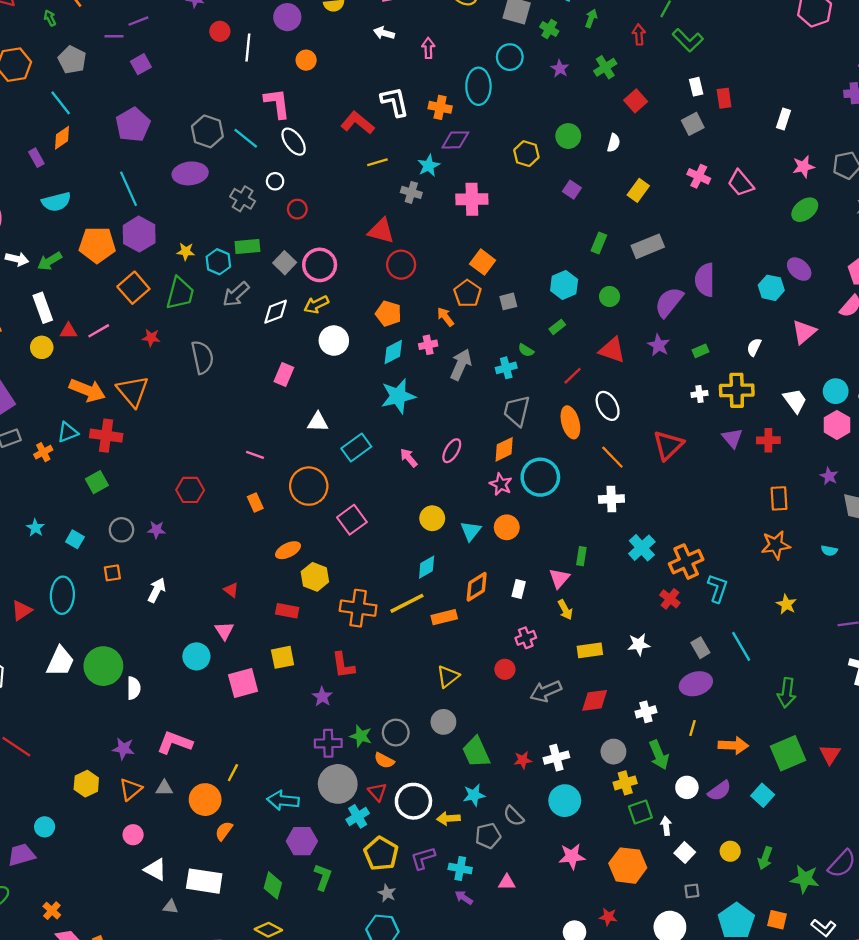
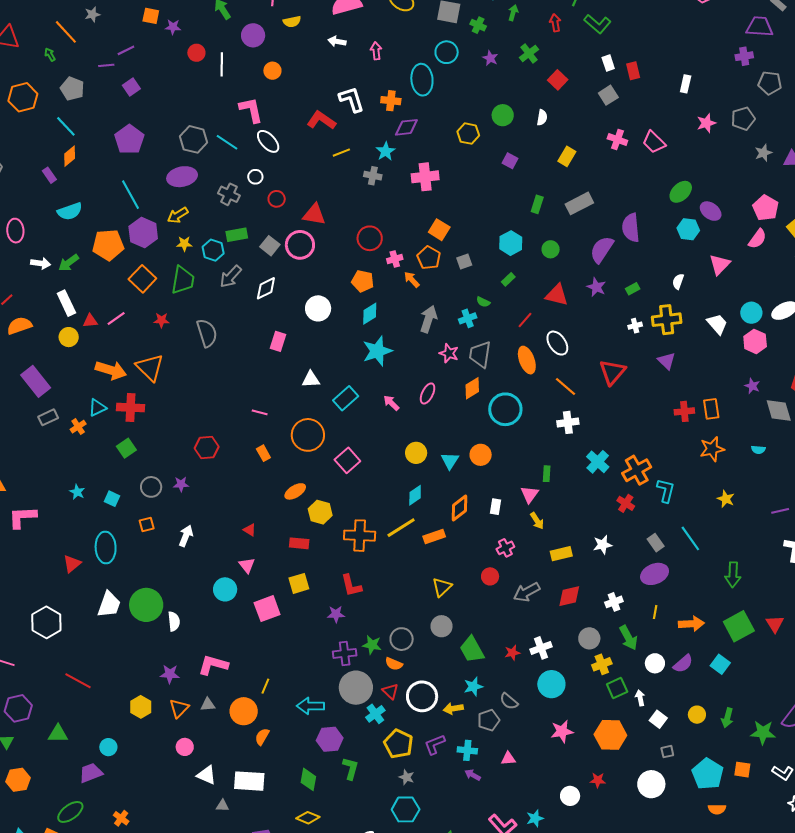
green ellipse: (805, 210) -> (681, 192), moved
red triangle: (381, 231) -> (314, 214), moved
yellow arrow: (316, 304) -> (178, 215), moved
pink cross: (428, 345) -> (395, 259), moved
red cross: (768, 440) -> (684, 411), moved
pink star: (501, 484) -> (449, 353), moved
purple star: (322, 697) -> (336, 614), turned -30

